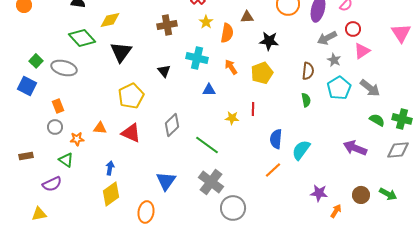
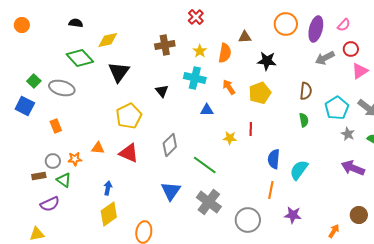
yellow star: (206, 22) -> (200, 51), moved
gray star: (334, 60) -> (348, 134), moved
gray circle: (55, 127) -> (53, 161), moved
brown rectangle: (26, 156) -> (39, 176), moved
orange line: (273, 170) -> (271, 190), turned -36
blue triangle: (166, 181) -> (171, 191), moved
purple star: (319, 193) -> (293, 215), moved
gray circle: (233, 208) -> (248, 220), moved

